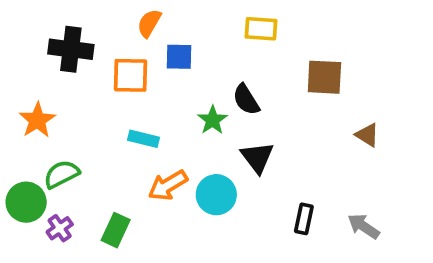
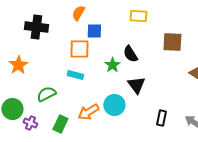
orange square: (130, 75) -> (79, 49), moved
green semicircle: (62, 174) -> (46, 94), moved
orange arrow: (168, 185) -> (88, 112), moved
purple cross: (60, 228) -> (30, 123), turned -32

